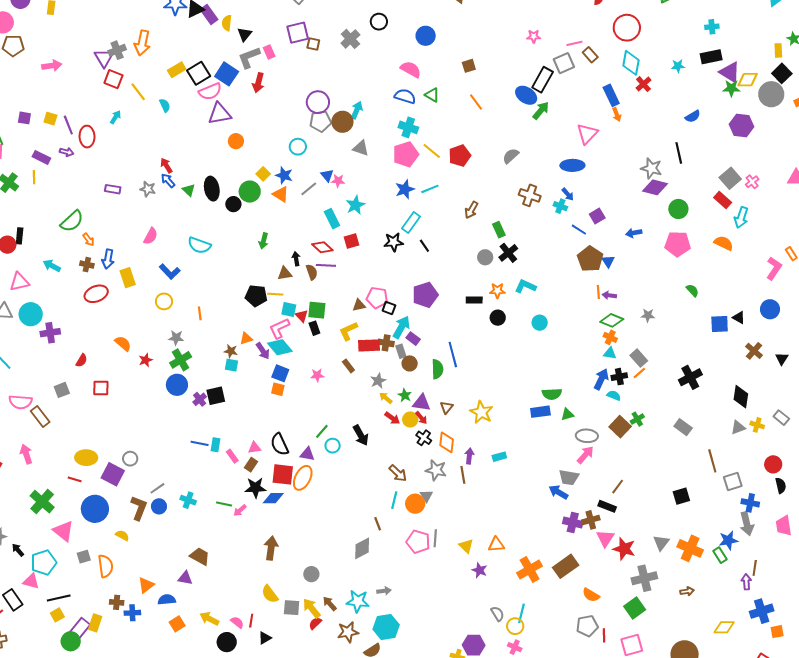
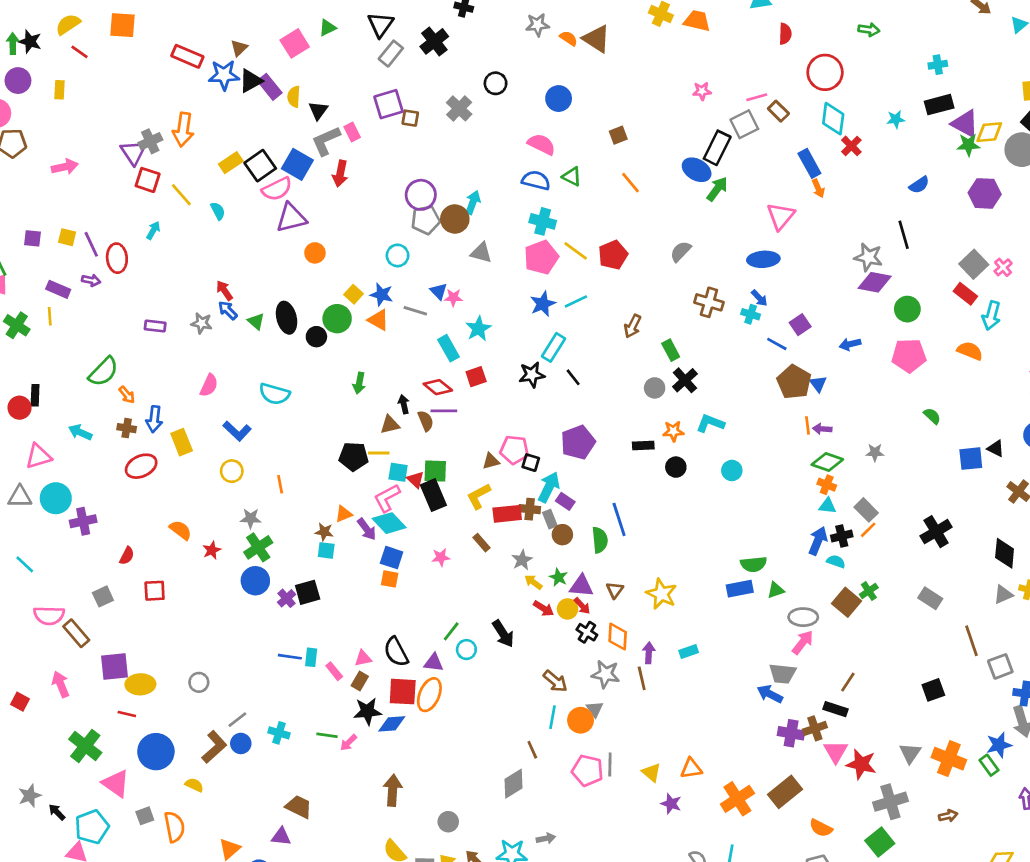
gray line: (309, 189) -> (415, 311), turned 60
black rectangle: (314, 328) -> (433, 495), size x1.6
purple square: (113, 474) -> (115, 667), moved, turned -30
brown L-shape: (139, 508) -> (214, 747), turned 30

